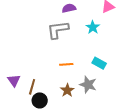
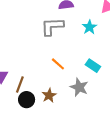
orange line: (66, 64) -> (58, 64), turned 40
brown star: (67, 90) -> (49, 95), moved

